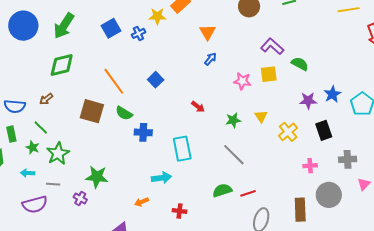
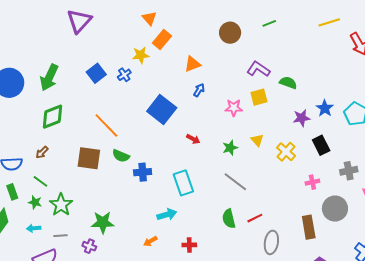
orange triangle: (208, 32) -> (192, 64), turned 48
blue square: (156, 80) -> (162, 109), moved, size x1.8
green semicircle: (222, 190) -> (229, 219), turned -78

